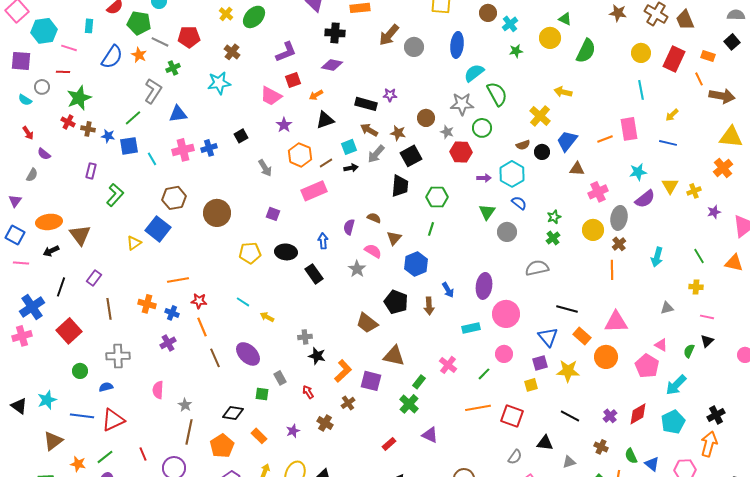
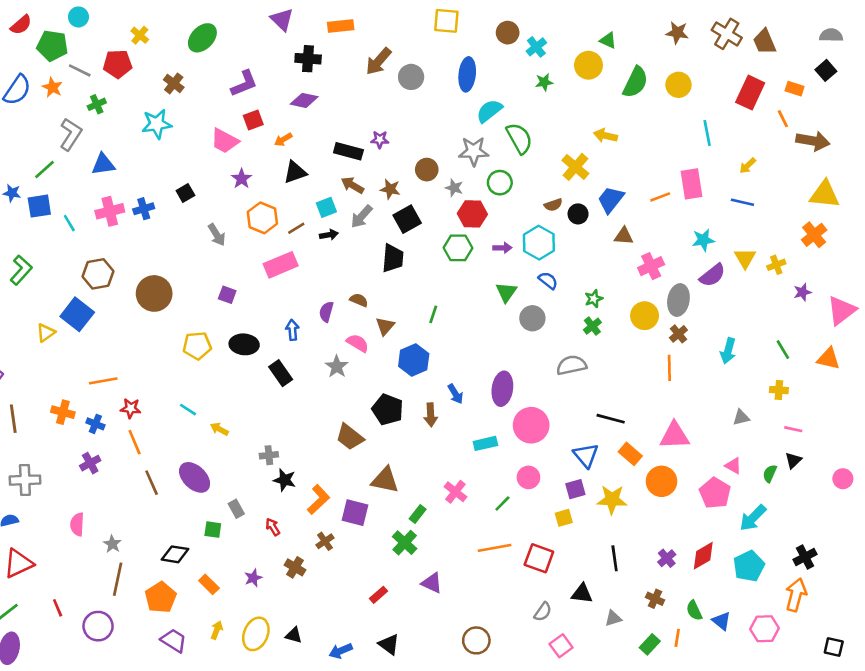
yellow cross: (226, 14) -> (140, 35), moved
yellow circle: (641, 53) -> (678, 85), moved
green hexagon: (437, 197) -> (458, 248), moved
black line: (570, 416) -> (615, 558), turned 54

